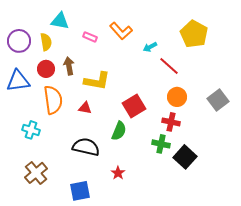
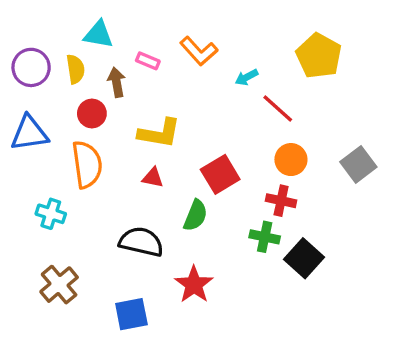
brown arrow: (69, 66) -> (117, 82), moved
red circle: (46, 69) -> (92, 113), moved
red triangle: (85, 108) -> (153, 178), moved
red star: (118, 173) -> (194, 285), size x1.6

